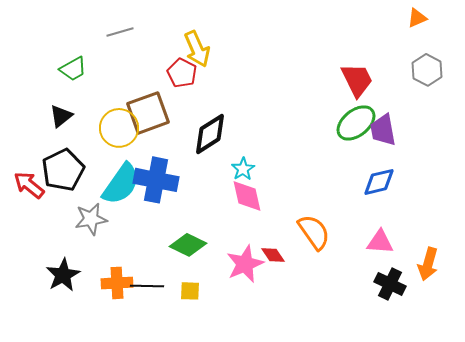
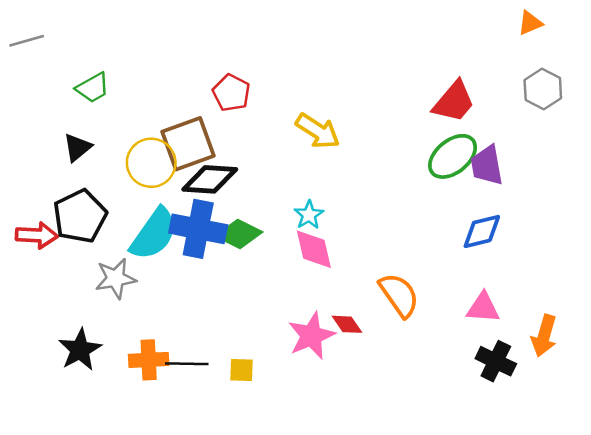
gray line: (120, 32) -> (27, 41), moved
yellow arrow: (197, 49) -> (318, 131), moved, turned -33
red trapezoid: (357, 80) -> (454, 102), turned 66
black diamond: (210, 134) -> (210, 179), moved, turned 36
red arrow: (29, 185) -> (37, 235), turned 144
green diamond: (188, 245) -> (239, 234), moved

